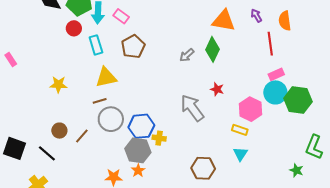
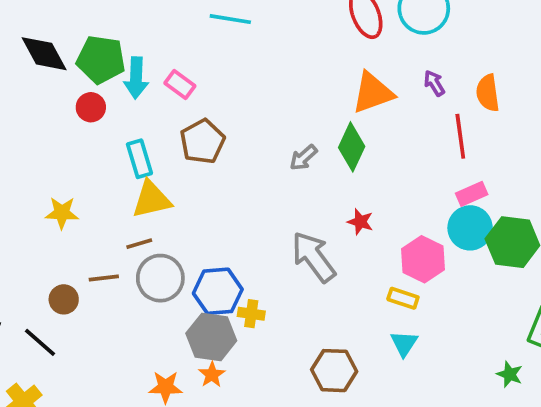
orange triangle: (224, 21) -> (373, 93), turned -30
cyan rectangle: (96, 45) -> (139, 159), moved
brown line: (82, 136) -> (104, 278), moved, turned 42

